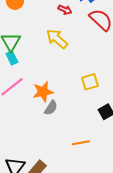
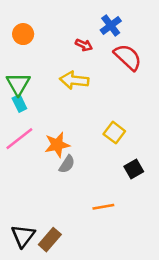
yellow arrow: (57, 39) -> (74, 80), turned -35
yellow square: (90, 82) -> (114, 133), turned -36

